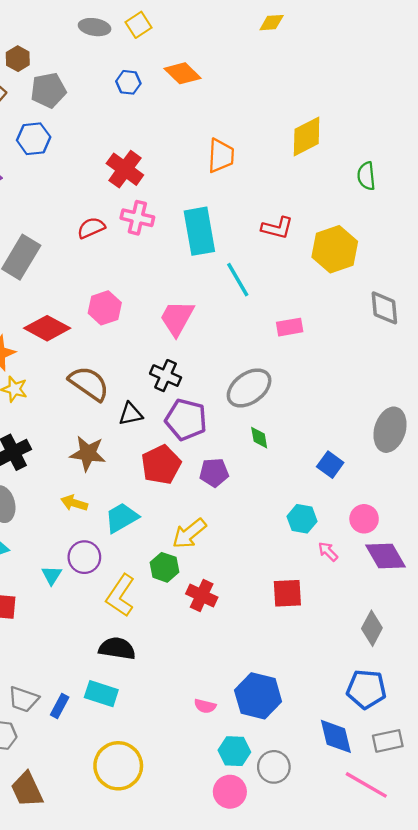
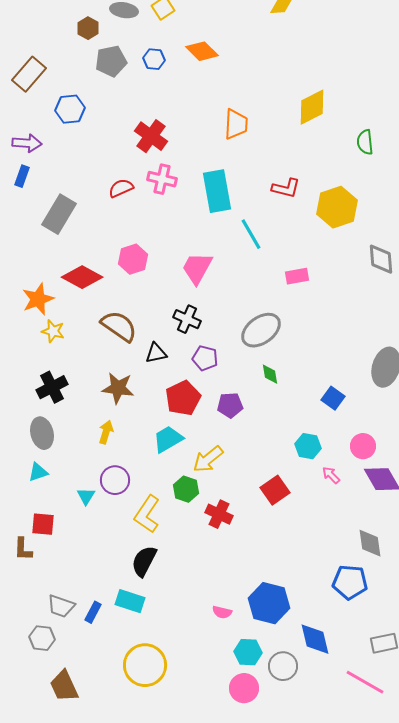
brown hexagon: (18, 59) -> (88, 28), moved
gray pentagon: (48, 90) -> (111, 61), moved
purple pentagon: (186, 420) -> (205, 358), size x0.7
yellow arrow: (74, 503) -> (106, 432), turned 90
cyan trapezoid: (122, 518) -> (168, 439), moved
red square: (287, 593) -> (275, 490), moved, turned -32
gray diamond: (372, 628) -> (370, 543), turned -36
black semicircle: (117, 648) -> (144, 561), turned -72
blue pentagon: (366, 689) -> (350, 582), moved
blue diamond: (336, 736) -> (315, 639), moved

